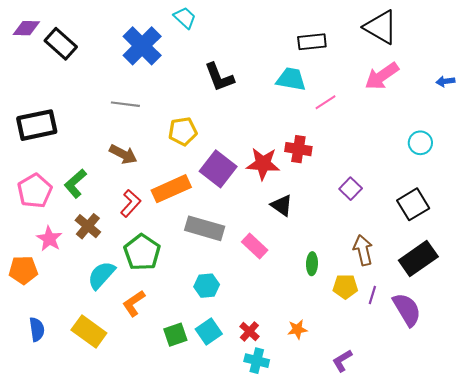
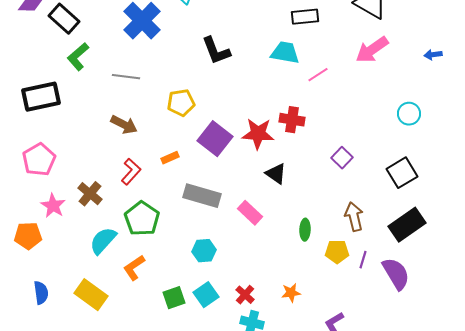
green L-shape: (75, 183) -> (78, 57), moved
orange rectangle: (171, 189) -> (170, 158), size x0.5

